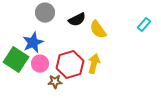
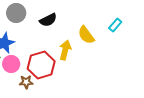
yellow semicircle: (98, 30) -> (86, 35), moved
yellow arrow: (94, 64) -> (65, 50), moved

